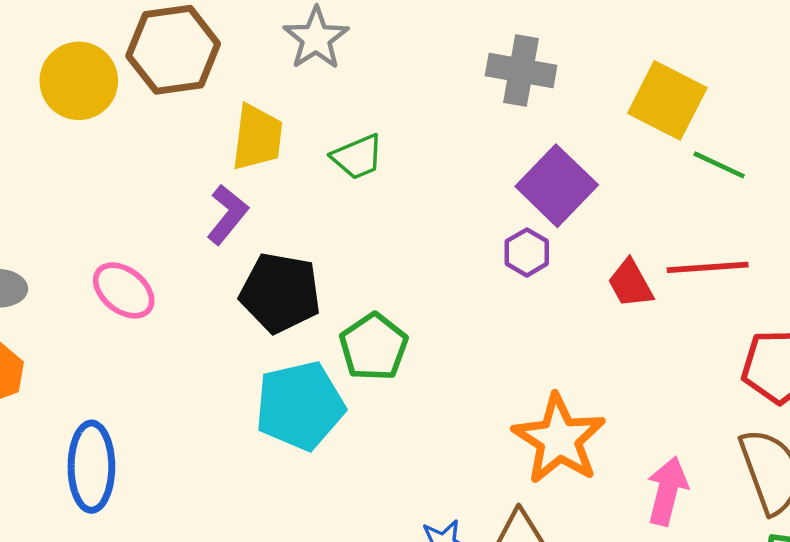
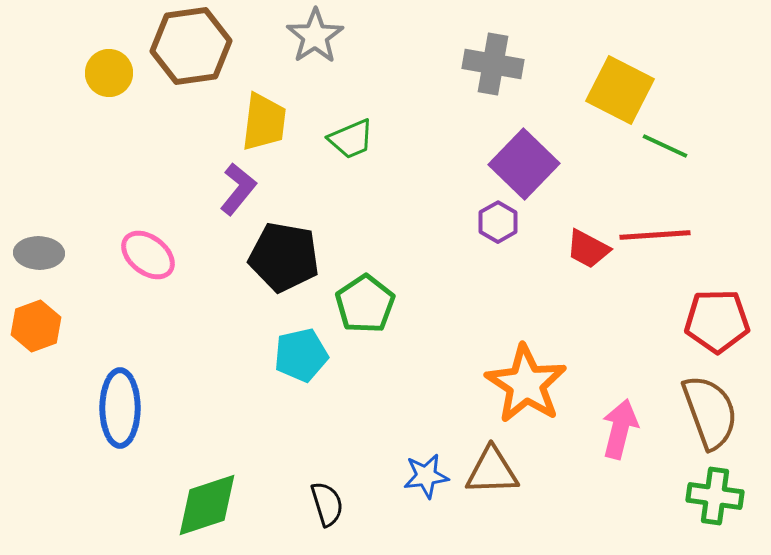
yellow circle: (79, 81) -> (109, 73), size x0.7
red trapezoid: (630, 284) -> (588, 249), turned -33
cyan pentagon: (300, 406) -> (301, 355), size x0.7

